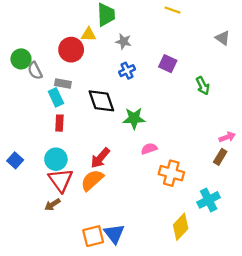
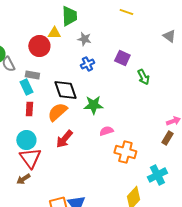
green arrow: (203, 86) -> (143, 77), moved
orange semicircle: (92, 180) -> (57, 112), moved

